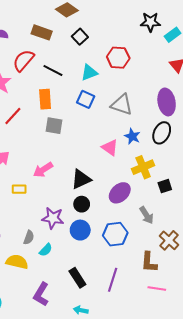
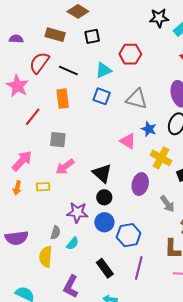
black square: (80, 37) -> (92, 36), turned 35
gray square: (54, 126) -> (58, 140), moved
yellow cross: (143, 167) -> (161, 158), turned -35
black triangle: (81, 179) -> (102, 173), turned -50
purple ellipse: (120, 193) -> (140, 184), turned -30
blue hexagon: (115, 234) -> (129, 235), moved
yellow semicircle: (17, 262) -> (46, 257), turned -95

